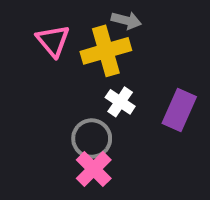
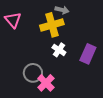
pink triangle: (53, 41) -> (13, 20), moved
gray circle: (92, 139) -> (33, 73), moved

